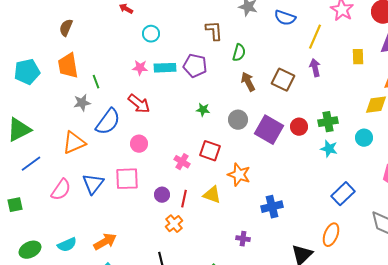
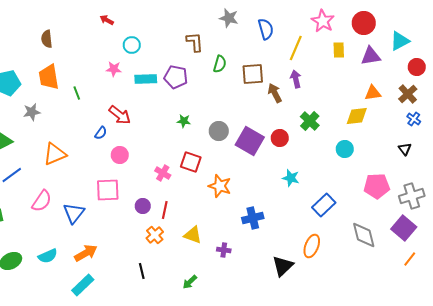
blue semicircle: (285, 18) -> (266, 29), turned -125
brown semicircle: (66, 28) -> (47, 39), turned -30
yellow rectangle: (358, 57) -> (339, 50), moved
pink star: (140, 68) -> (114, 69), moved
brown square: (283, 80) -> (253, 74), moved, turned -30
brown arrow: (248, 82) -> (275, 93), moved
gray star: (82, 103) -> (32, 112), moved
blue semicircle: (108, 122) -> (101, 133), moved, size x0.5
green cross: (328, 122) -> (310, 121), moved, turned -36
cyan star: (329, 149) -> (291, 178), moved
blue triangle: (93, 184) -> (74, 213), moved
yellow triangle: (212, 195) -> (193, 235), moved

